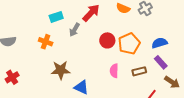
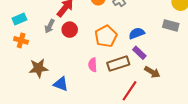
cyan rectangle: (56, 17) -> (19, 19), moved
red circle: (107, 40) -> (70, 30), moved
brown rectangle: (139, 71) -> (118, 64), size x1.5

